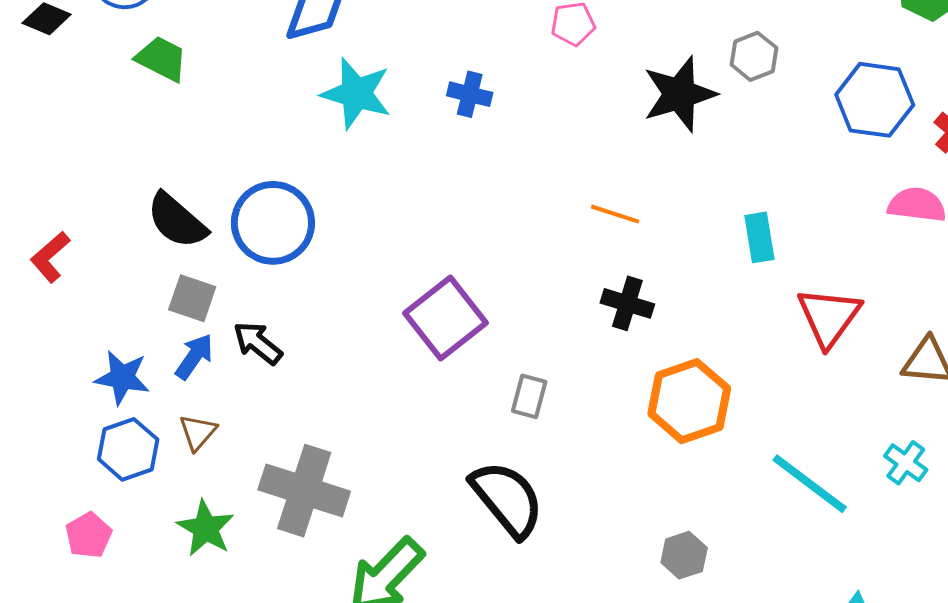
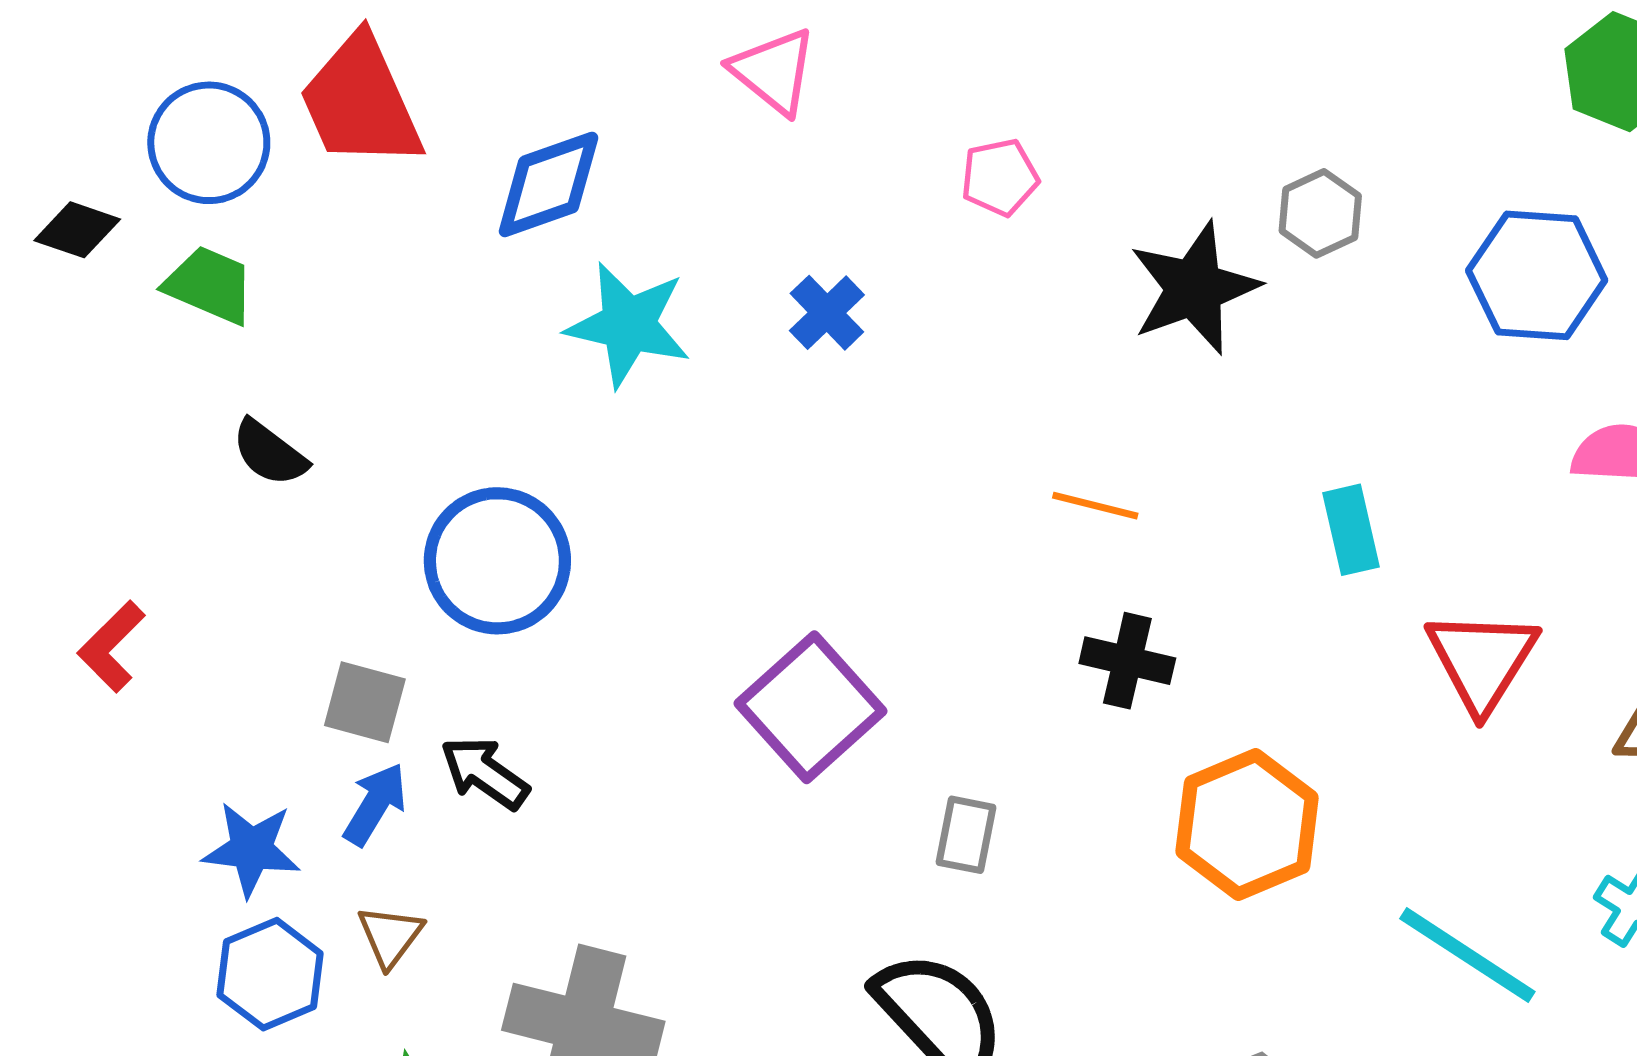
green trapezoid: (162, 59) -> (210, 285), moved
blue cross: (470, 94) -> (827, 313), turned 36
black semicircle: (177, 221) -> (270, 453), moved, size x0.7

